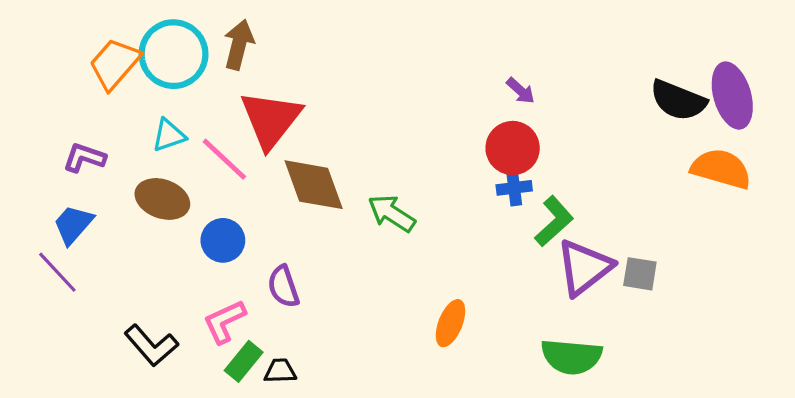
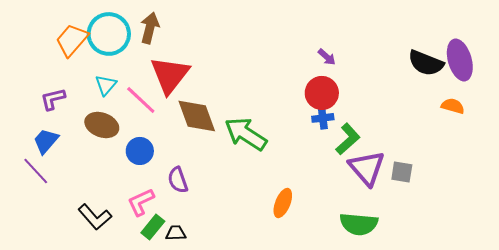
cyan triangle: (169, 135) -> (106, 85), turned -30
purple L-shape: (84, 158) -> (53, 99), turned -32
orange semicircle: (721, 169) -> (453, 106), size x0.6
green arrow: (392, 213) -> (246, 134), size x1.4
purple triangle: (584, 267) -> (367, 168), turned -33

